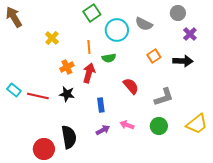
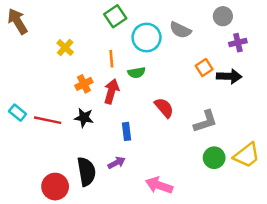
purple cross: (190, 34) -> (238, 43), turned 32
orange square: (154, 56) -> (204, 68), moved
pink arrow: (127, 125) -> (159, 185), moved, size x1.5
green circle: (159, 126) -> (214, 158), moved
purple arrow: (103, 130) -> (116, 163), moved

